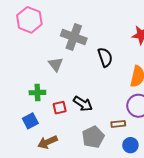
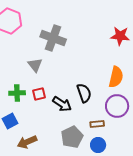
black semicircle: (105, 57) -> (84, 93), moved
red square: (60, 108) -> (39, 94), moved
blue circle: (130, 145) -> (98, 145), moved

